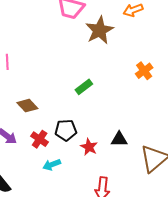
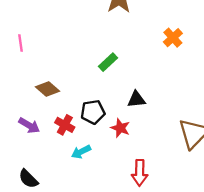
black triangle: (119, 139) -> (136, 99), moved

